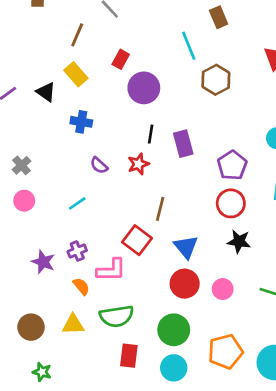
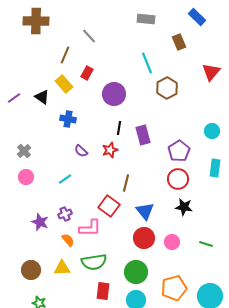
brown rectangle: (219, 17) -> (179, 42), moved
red rectangle: (121, 59) -> (87, 73), moved

